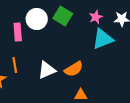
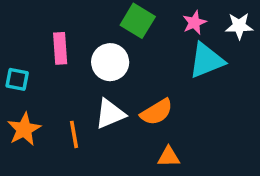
white circle: (37, 19) -> (110, 62), moved
orange line: (15, 65) -> (74, 134), moved

